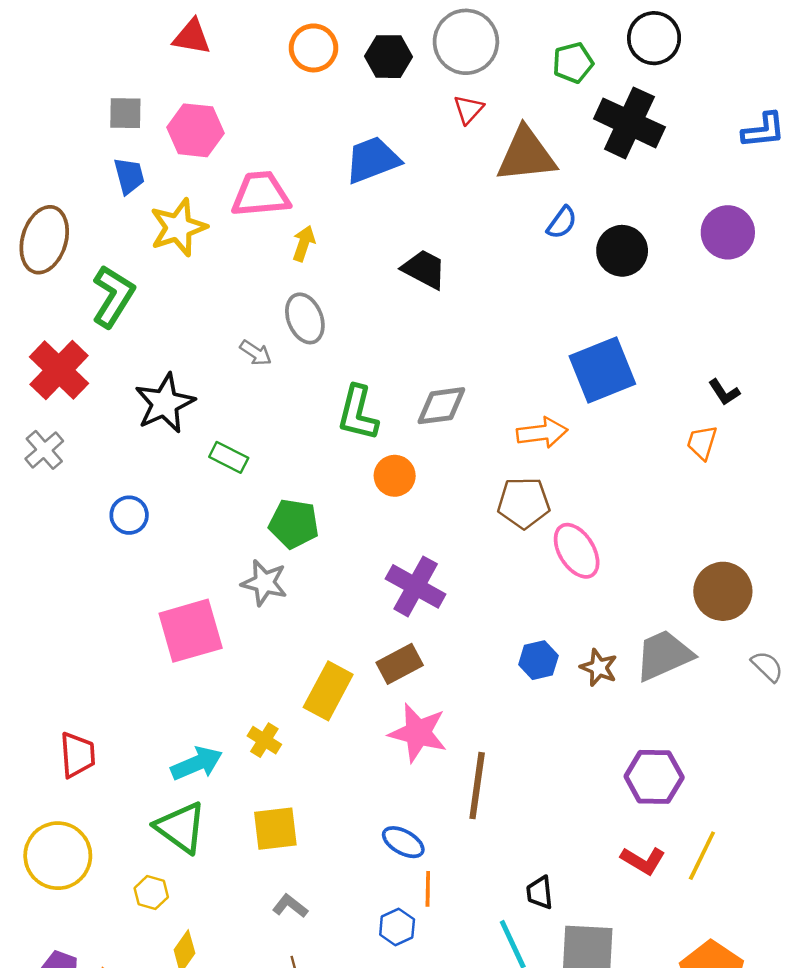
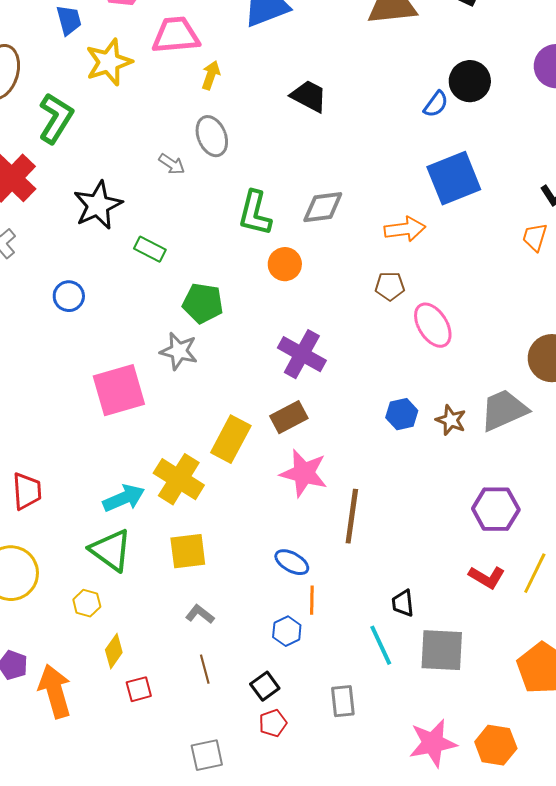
blue semicircle: (562, 223) -> (436, 104), moved
brown pentagon: (524, 503) -> (390, 286), size x0.7
yellow cross: (264, 740) -> (179, 479), size x1.8

